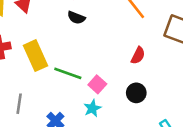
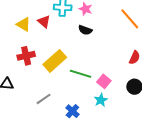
yellow rectangle: (35, 56) -> (55, 61), turned 75
gray line: (19, 104) -> (44, 99), turned 49

